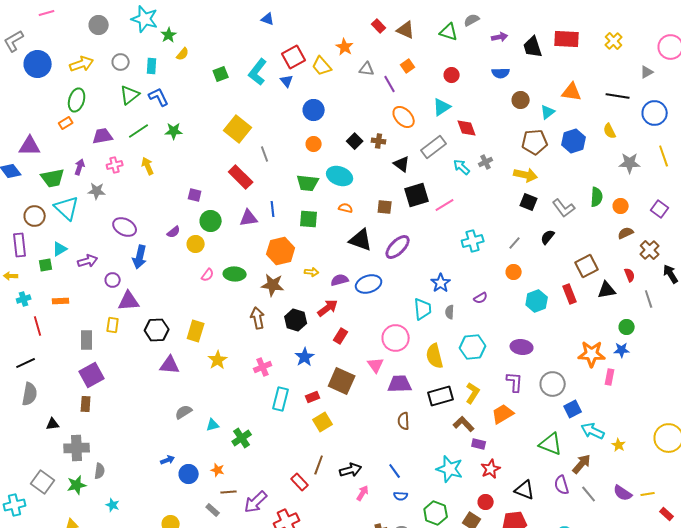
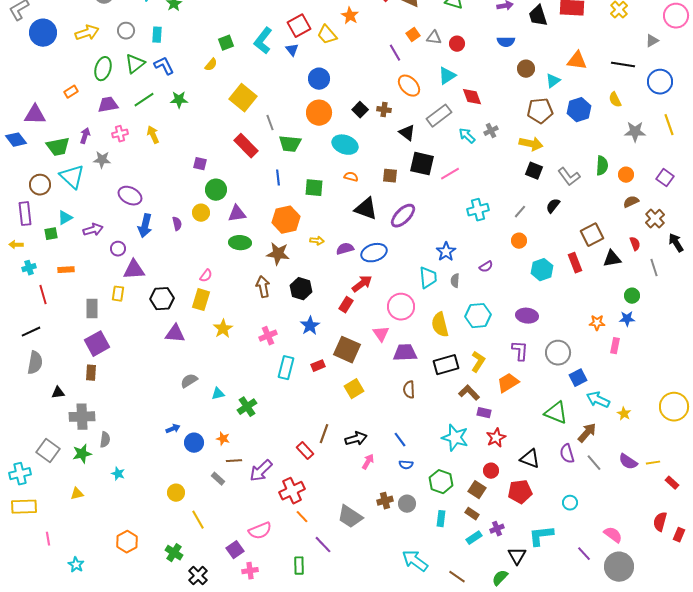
yellow semicircle: (183, 54) -> (211, 65), moved
gray triangle: (367, 69) -> (434, 38), moved
green ellipse: (77, 100) -> (103, 69), moved
orange circle: (314, 144) -> (319, 113), size x1.6
green trapezoid: (308, 183) -> (290, 144), moved
black square: (417, 195) -> (422, 164), turned 30
purple triangle: (249, 218) -> (237, 214), moved
purple semicircle: (174, 232) -> (177, 224), moved, turned -64
pink semicircle: (208, 275) -> (206, 276), moved
red arrow: (328, 308) -> (362, 284), moved
orange star: (592, 354) -> (597, 323), size x0.6
yellow square: (323, 422) -> (354, 389), moved

